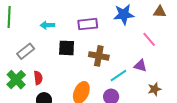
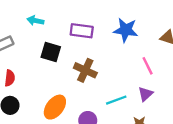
purple triangle: (140, 66) -> (145, 94), moved, turned 48
cyan line: (118, 76) -> (116, 100), moved

